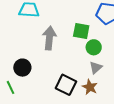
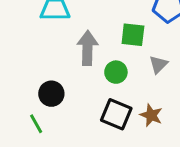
green circle: (94, 47) -> (116, 72), moved
gray triangle: (96, 68) -> (158, 64), moved

